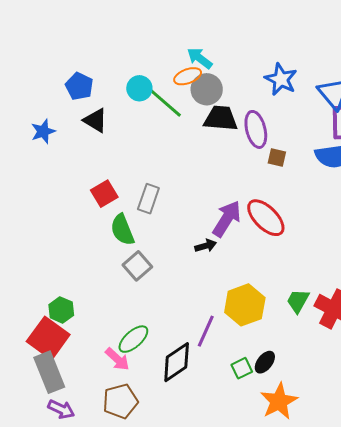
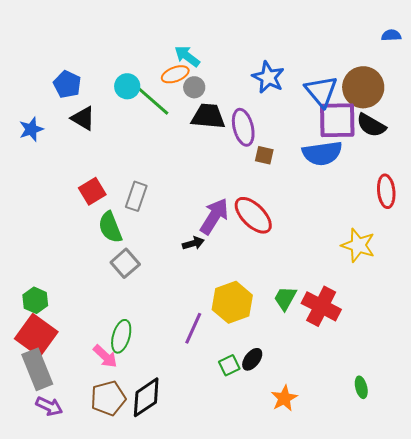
gray circle: (207, 89) -> (194, 87), size x0.7
green hexagon: (61, 310) -> (35, 300), moved
green ellipse: (133, 339) -> (121, 336), turned -32
black diamond: (177, 362) -> (146, 397), moved
orange star: (279, 401) -> (284, 398), moved, size x0.7

